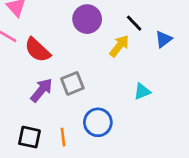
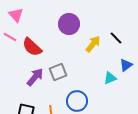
black line: (134, 23) -> (116, 38), moved
blue triangle: (164, 39) -> (126, 65), moved

